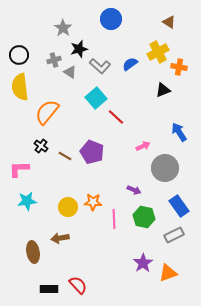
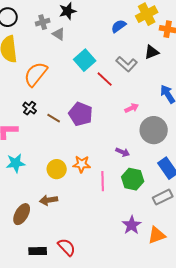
gray L-shape: (100, 66) -> (127, 64), moved
brown ellipse: (33, 252) -> (22, 214), turned 40

